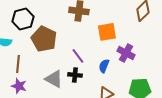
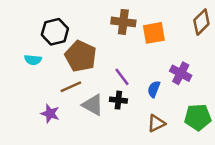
orange square: (107, 32) -> (154, 33), moved
brown line: (18, 64) -> (71, 87), moved, turned 60

